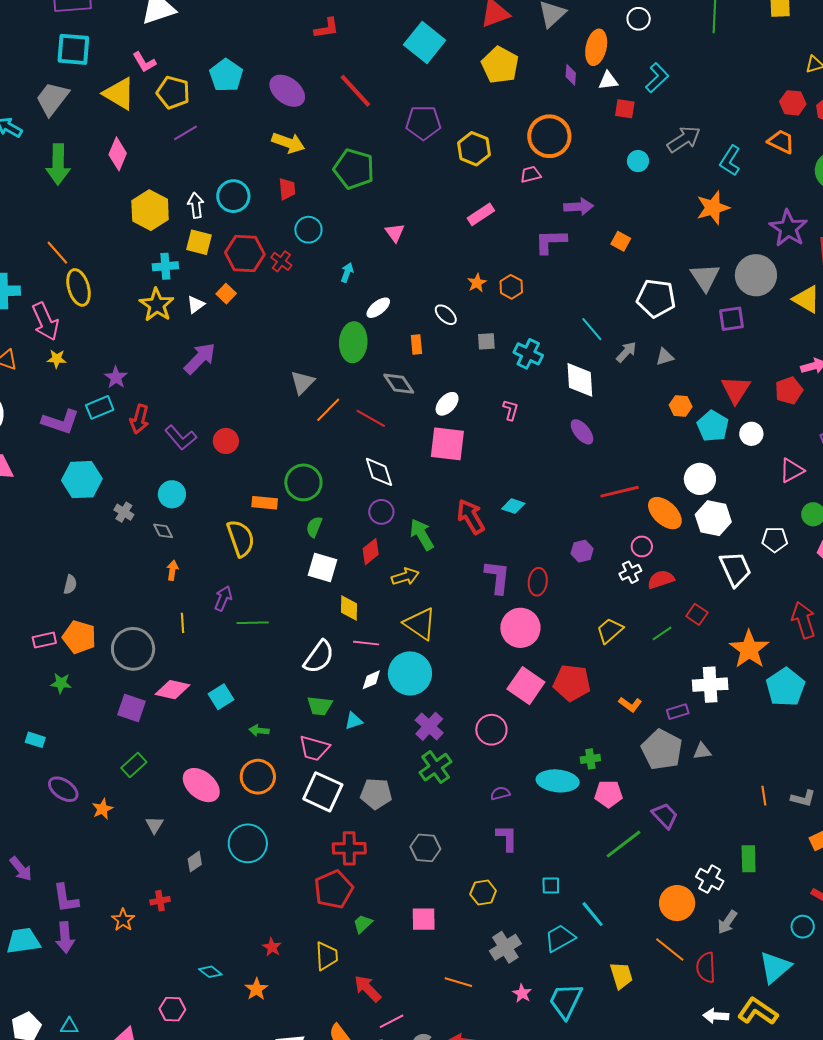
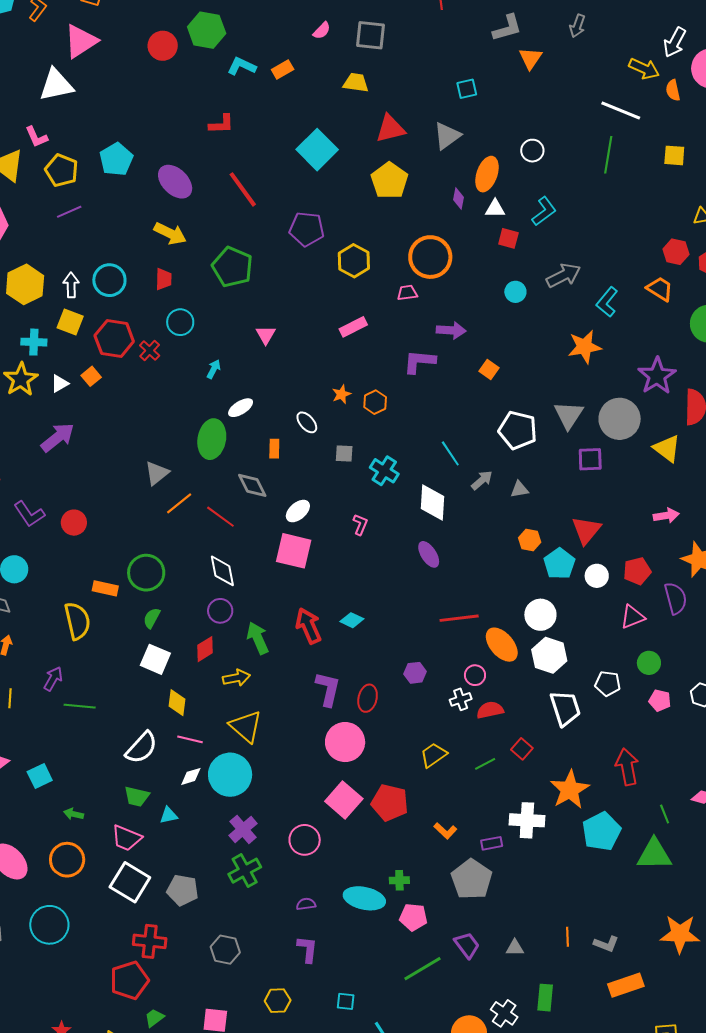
red pentagon: (789, 390) -> (637, 571), moved
gray triangle: (702, 751) -> (515, 948), moved

